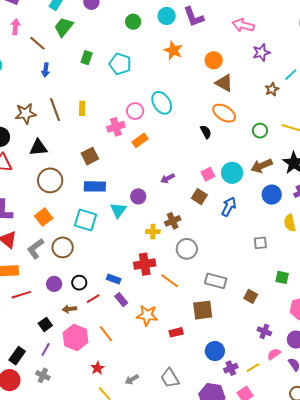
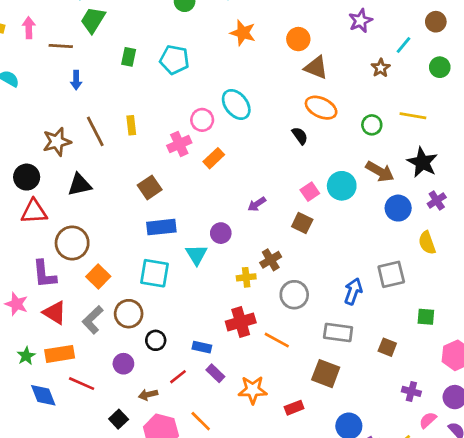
brown line: (37, 43) -> (61, 46), turned -30
brown arrow: (262, 166) -> (380, 171), turned -120
brown circle: (50, 180) -> (72, 243), moved
blue arrow: (229, 207) -> (353, 291), moved
gray square: (260, 243) -> (391, 274), size x1.5
black circle: (79, 283) -> (156, 340), moved
red line: (21, 295) -> (82, 384), turned 48
brown square: (203, 310) -> (326, 374), turned 35

